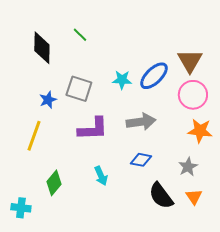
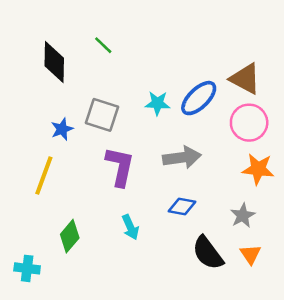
brown triangle: (190, 61) -> (245, 79), turned -32
purple L-shape: (93, 129) -> (120, 166), turned -76

